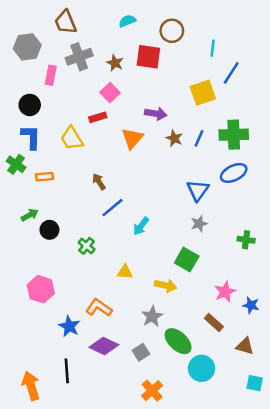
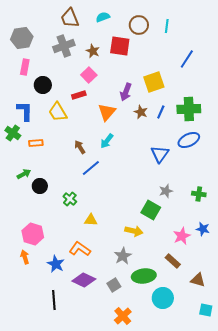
brown trapezoid: (66, 22) -> (70, 18), moved
cyan line: (213, 48) -> (167, 26), moved
pink rectangle: (51, 75) -> (25, 67), moved
yellow square: (203, 93) -> (154, 82), moved
black circle: (30, 105) -> (43, 85), moved
purple arrow: (156, 114) -> (126, 92), turned 102
gray star: (199, 224) -> (166, 191), moved
cyan arrow: (141, 226) -> (107, 141), moved
yellow triangle: (125, 272) -> (91, 220), moved
blue star: (251, 305) -> (203, 229), moved
green ellipse: (178, 341) -> (144, 276), turned -50
orange arrow: (31, 386) -> (25, 257), moved, size x0.6

